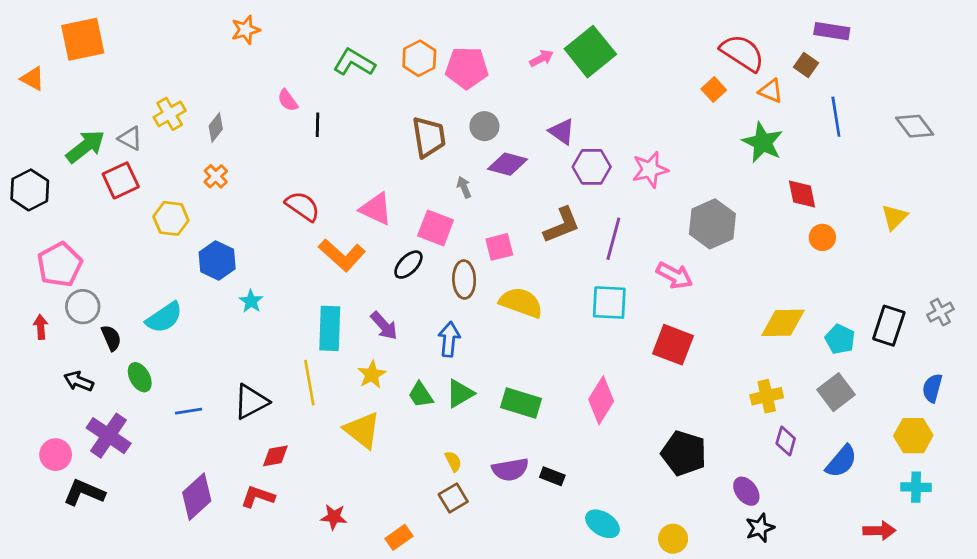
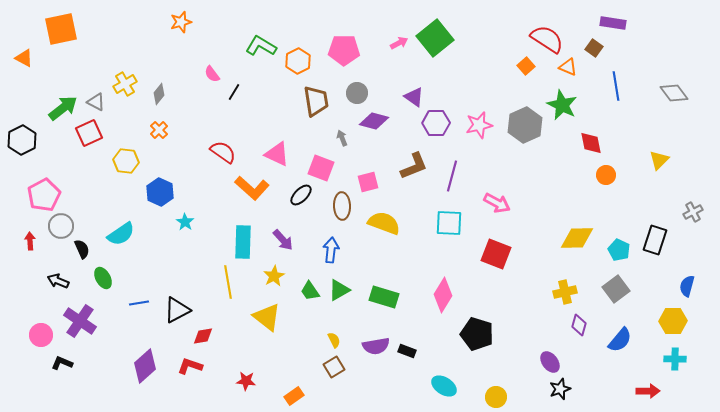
orange hexagon: (419, 58) -> (298, 61), moved
black line: (318, 125) -> (234, 92), turned 30
gray hexagon: (712, 224) -> (525, 125), moved
gray cross: (940, 312) -> (693, 212), moved
black triangle: (251, 402) -> (177, 310), moved
black pentagon: (684, 453) -> (477, 334), moved
black L-shape: (84, 493) -> (62, 363), size x0.7

